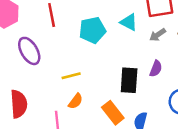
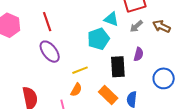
cyan pentagon: (92, 30) -> (98, 39), moved
purple ellipse: (29, 51) -> (50, 52), moved
yellow line: (71, 76) -> (80, 70), moved

